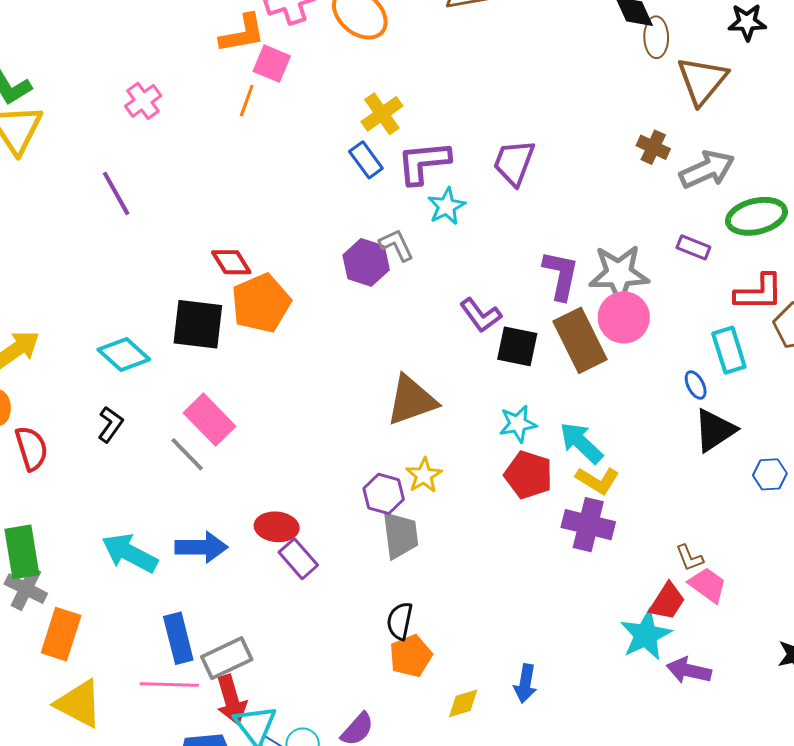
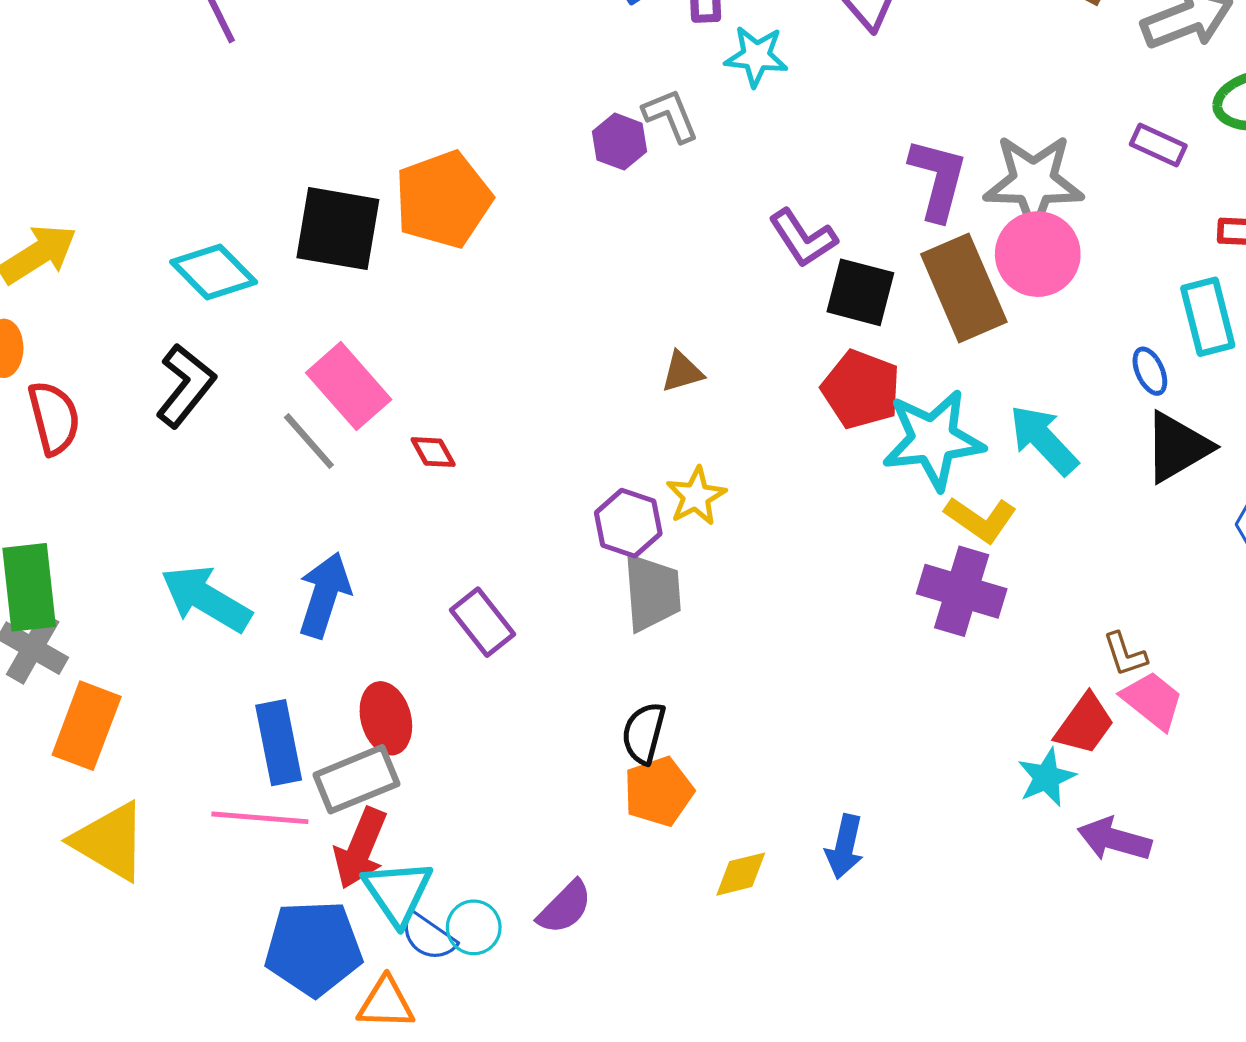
cyan star: (446, 206) -> (756, 56), turned 30
red diamond: (231, 262) -> (433, 452), moved, size x0.7
purple hexagon: (366, 262) -> (619, 142), size x0.7
brown triangle: (412, 400) -> (682, 372), size x0.5
black L-shape: (110, 424) -> (186, 386), size x1.4
cyan star: (518, 424) -> (933, 440), moved, size x1.6
cyan arrow: (581, 443) -> (1044, 440), moved
red pentagon: (528, 475) -> (861, 389), moved
red ellipse: (277, 527) -> (386, 718), moved, turned 66
blue arrow: (201, 547) -> (324, 595), turned -75
cyan star: (646, 635) -> (1047, 777), size x0.7
red arrow: (231, 700) -> (360, 848), turned 36

